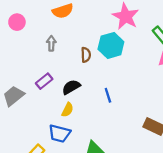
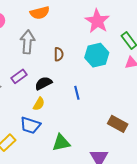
gray arrow: (51, 43) -> (28, 42), size x1.6
cyan hexagon: (111, 45) -> (97, 55), moved

